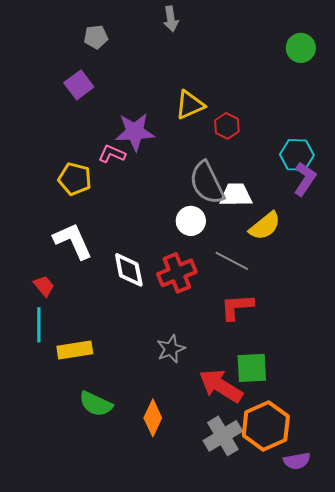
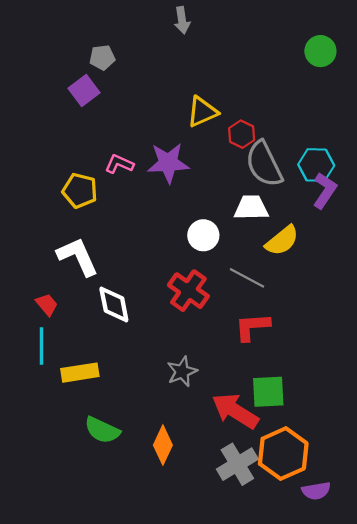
gray pentagon: (96, 37) -> (102, 57), moved
purple star: (135, 132) -> (168, 163), moved
gray semicircle: (207, 183) -> (264, 164), moved
white diamond: (129, 270) -> (114, 304), moved
red cross: (177, 273) -> (188, 291), turned -33

